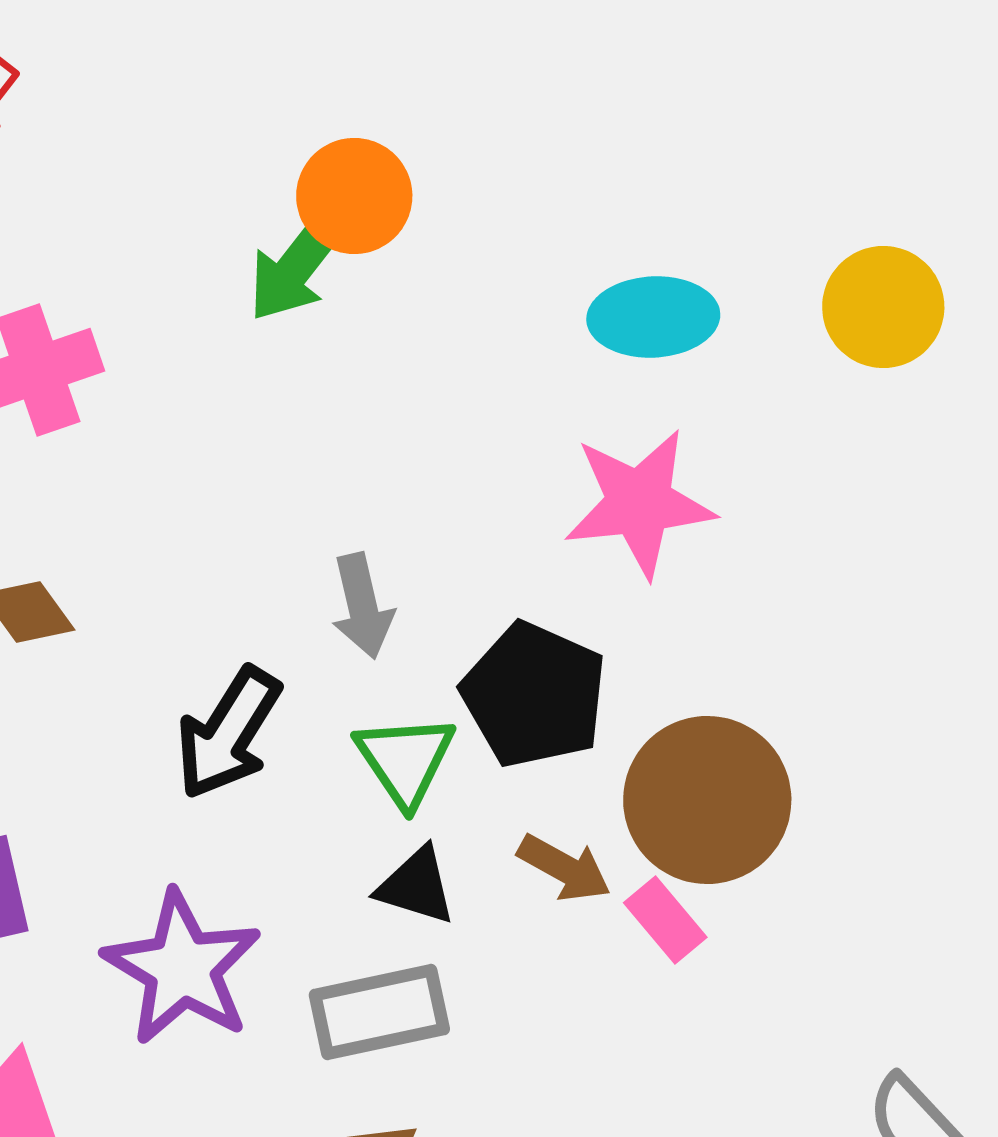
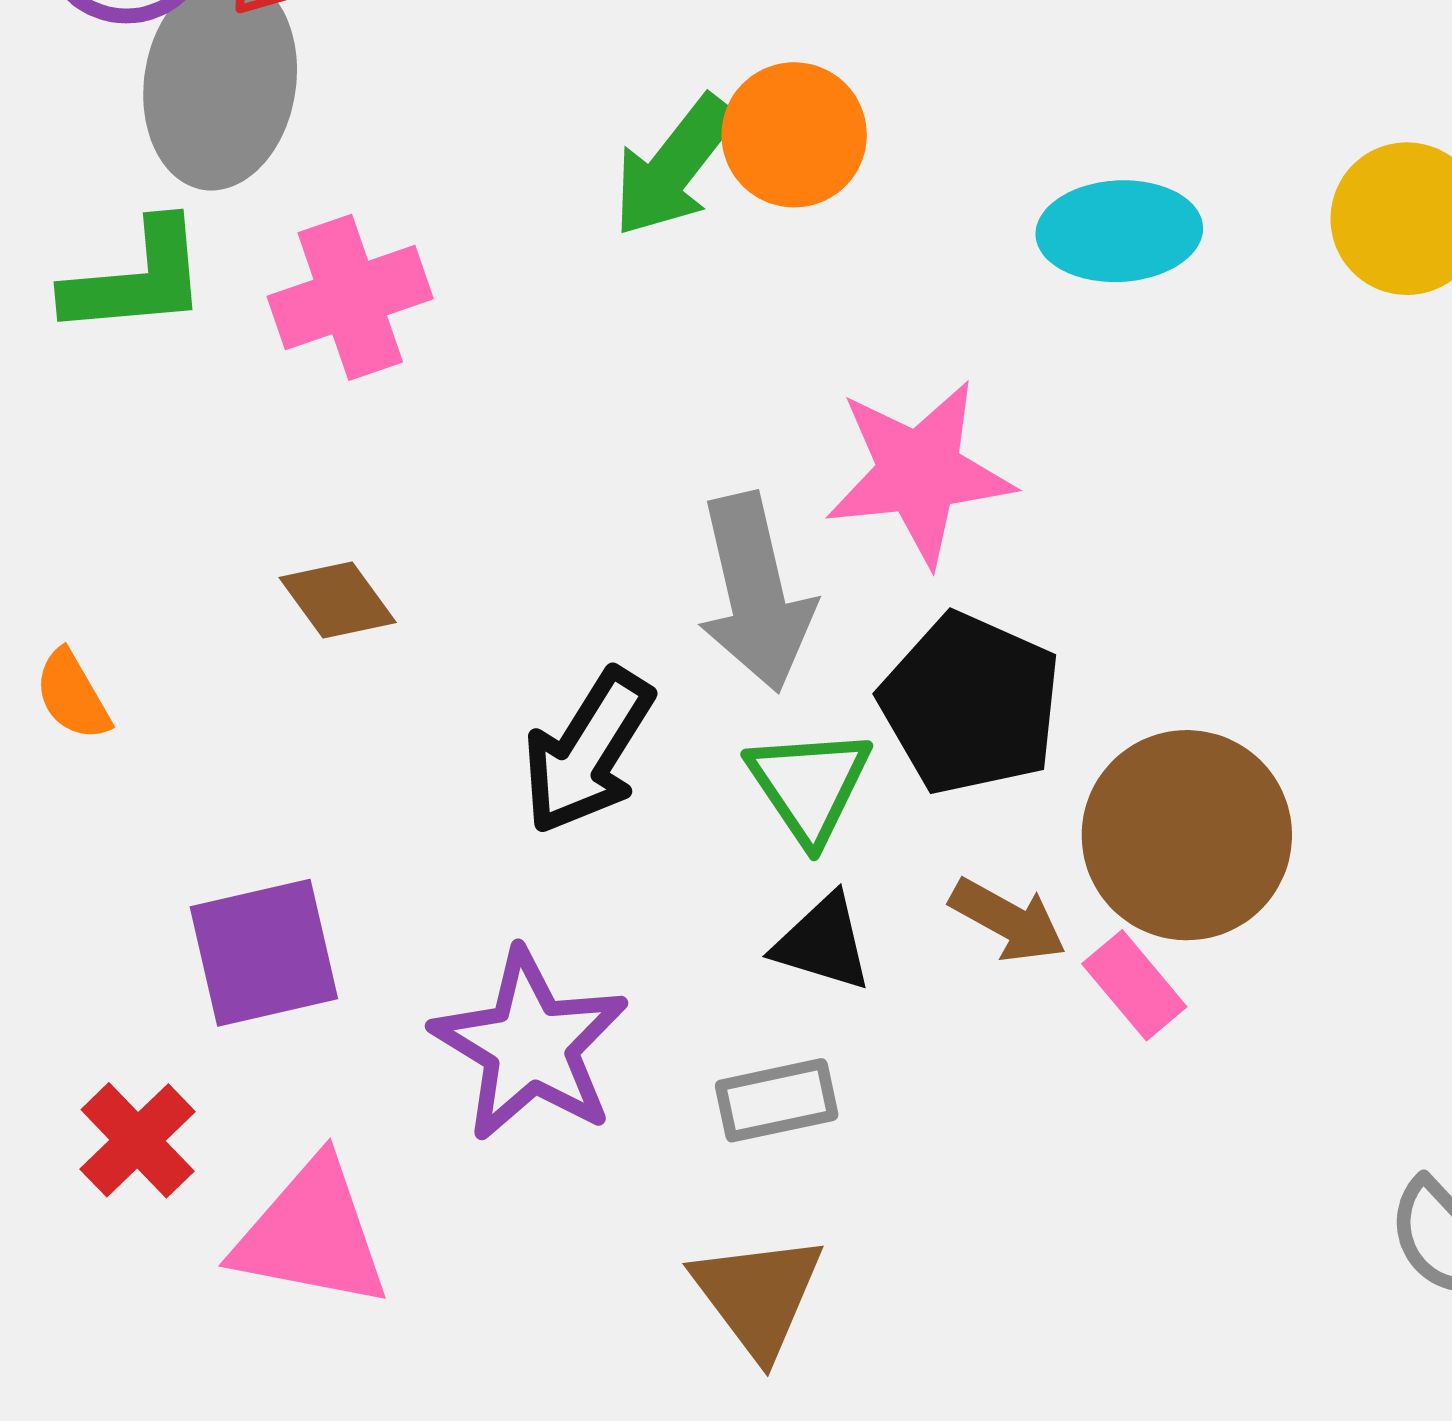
orange circle: (354, 196) -> (794, 135), moved
pink star: (639, 503) -> (919, 473), moved
gray arrow: (362, 606) -> (755, 593), size x1.5
gray rectangle: (379, 1012) -> (777, 1100), size x0.7

